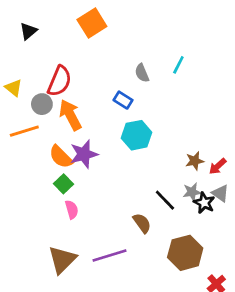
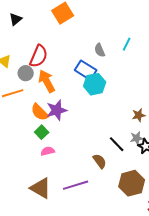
blue rectangle: (123, 100) -> (86, 70), size x1.5
cyan hexagon: (137, 135) -> (95, 84), moved
pink semicircle: (72, 210) -> (48, 151), turned -88
brown triangle: (62, 260) -> (41, 188), turned -45

